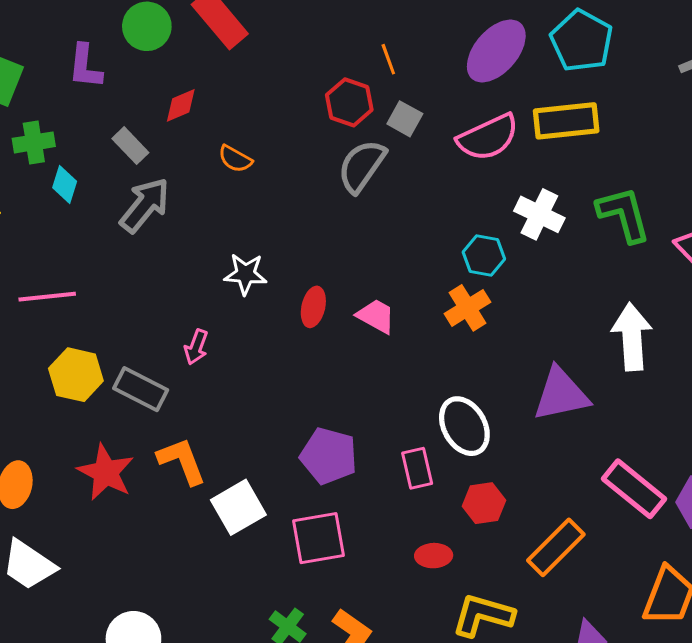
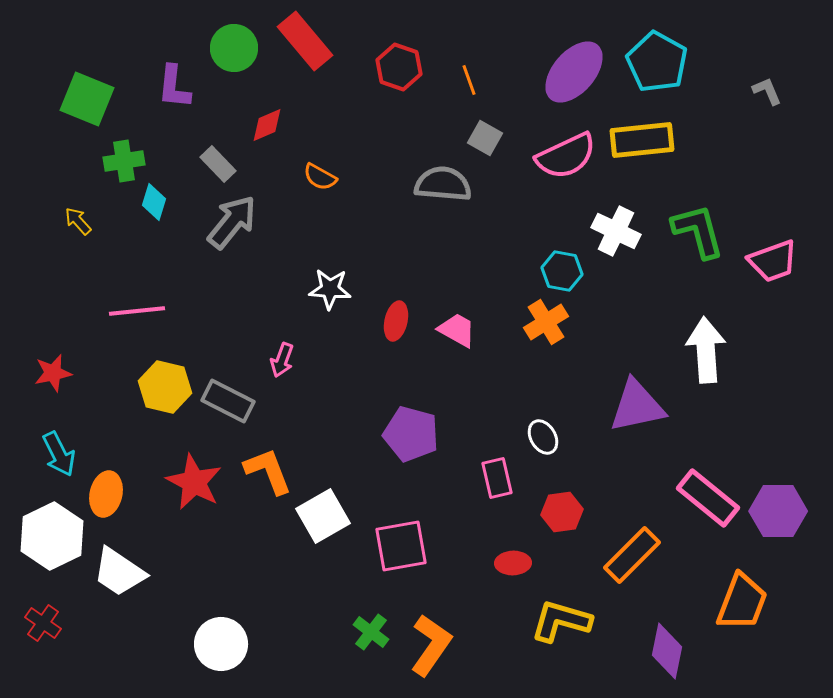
red hexagon: (349, 102) -> (399, 67), moved
gray semicircle: (362, 166) -> (443, 184), turned 60
white ellipse: (464, 426) -> (543, 437), size x0.6
purple pentagon: (329, 456) -> (411, 434), moved

